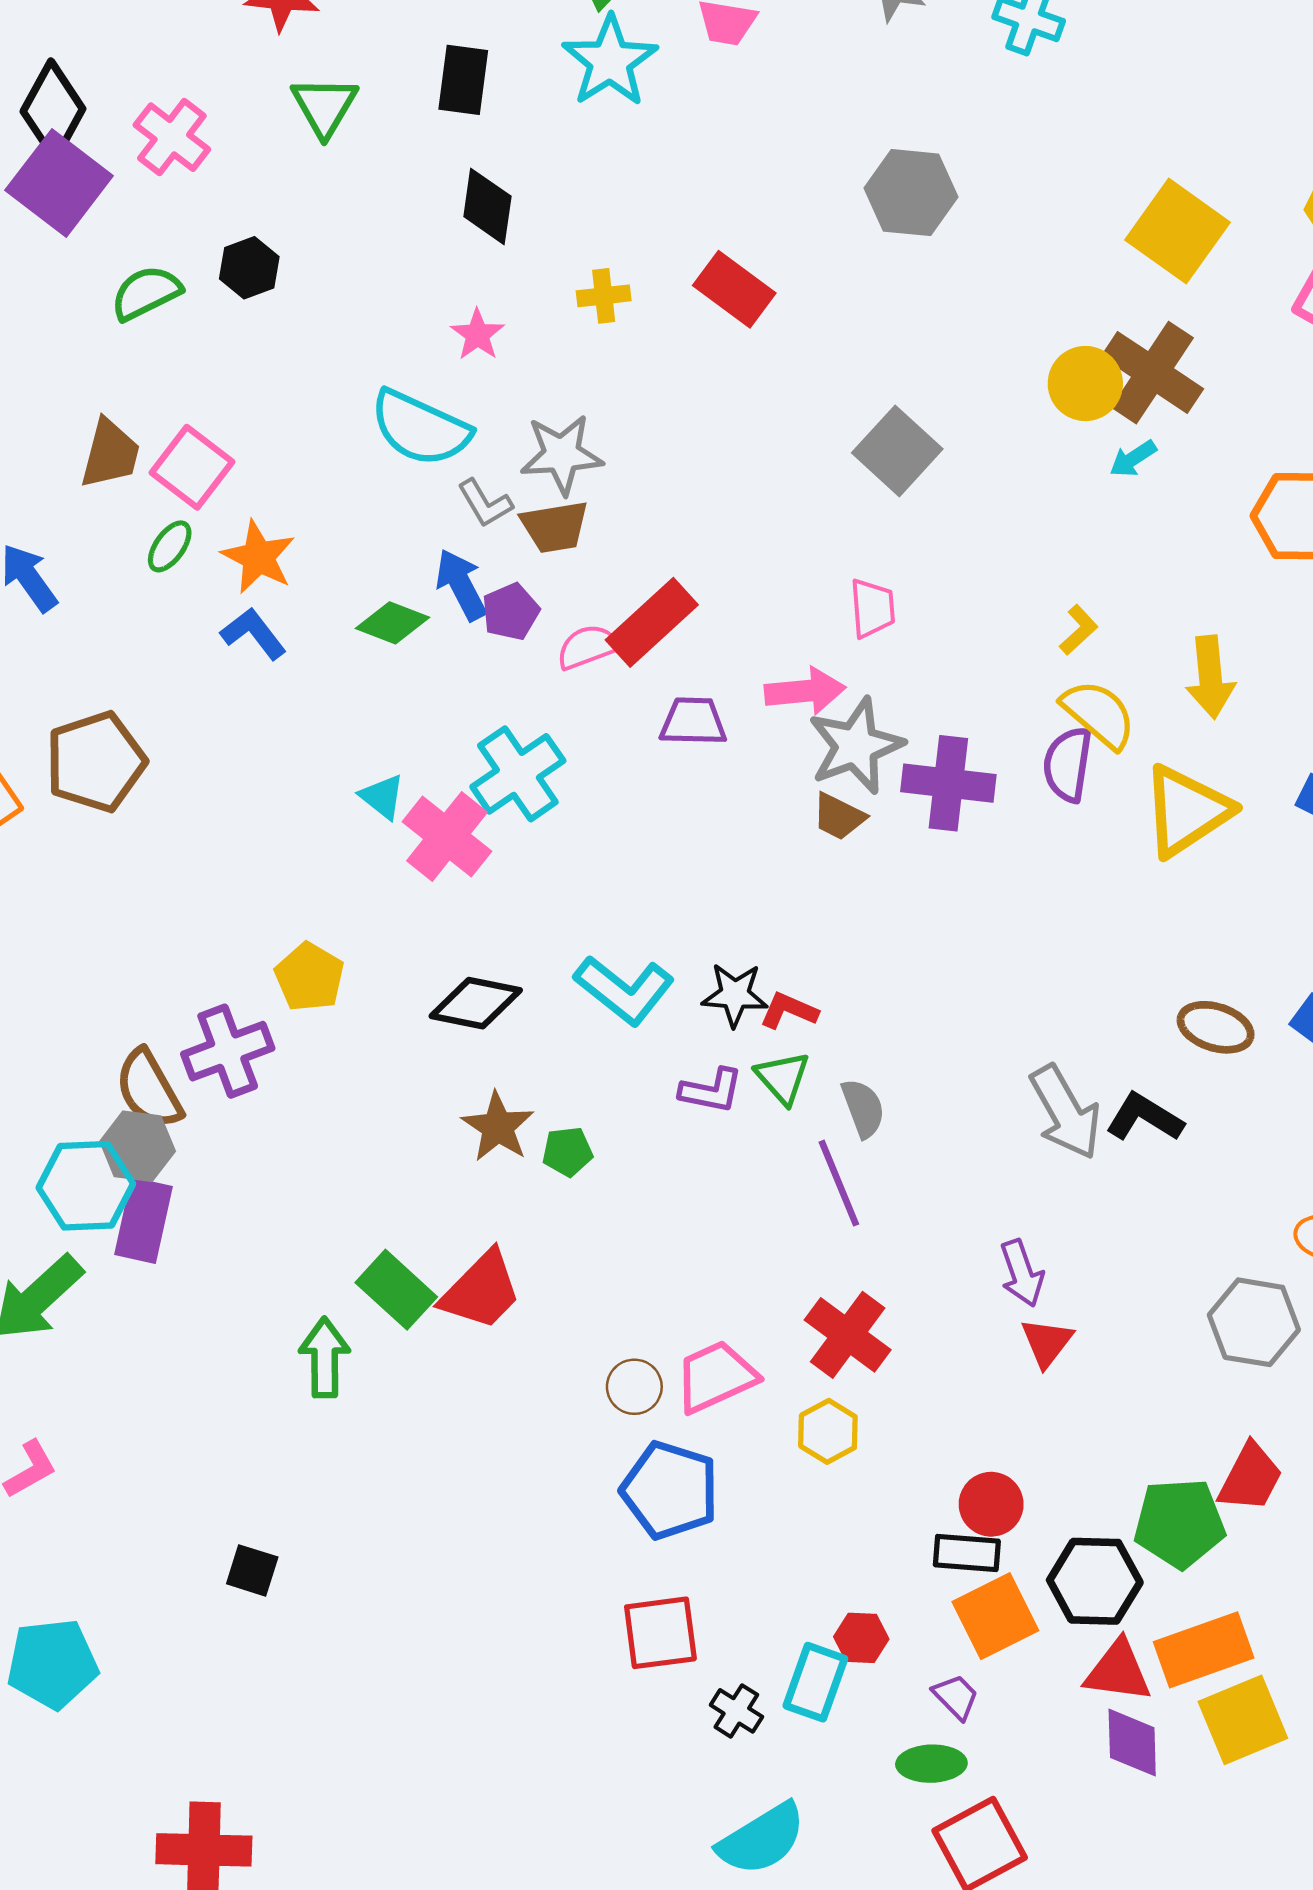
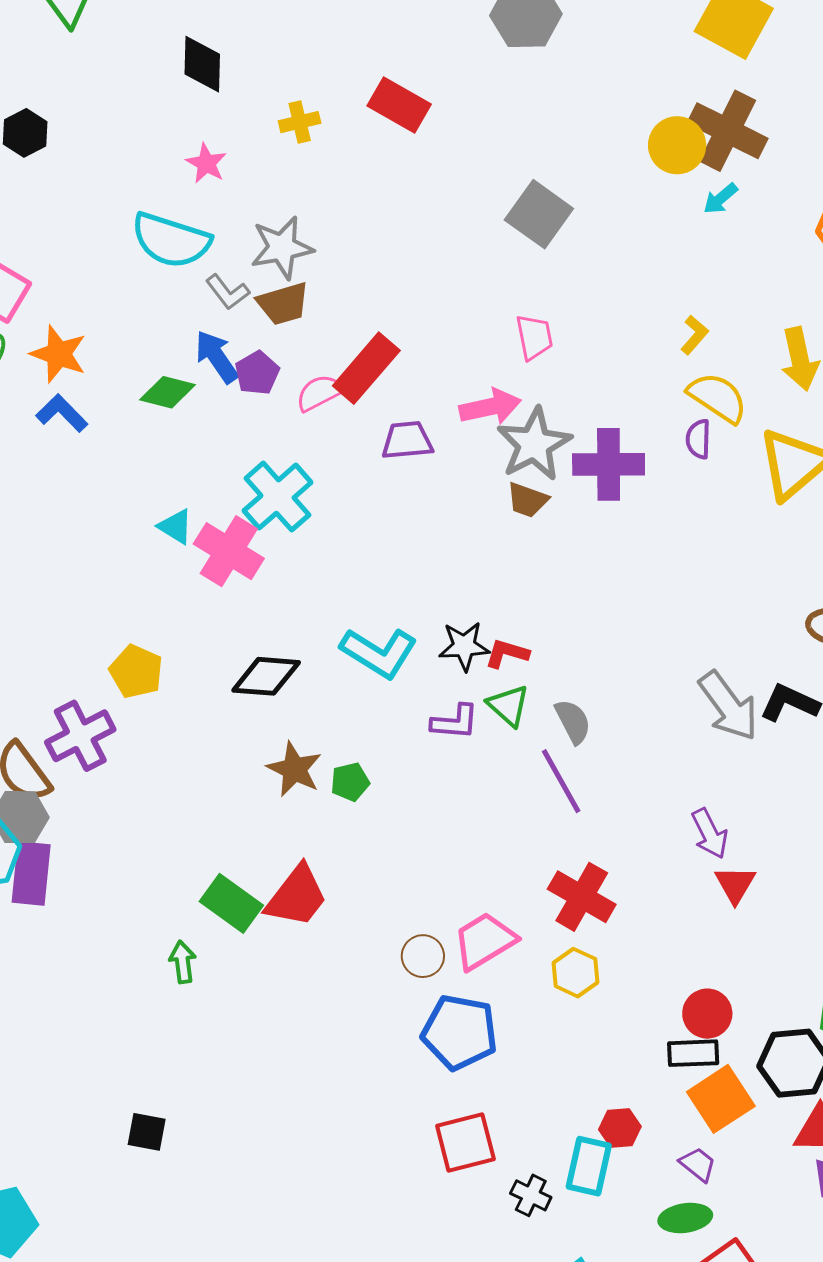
purple semicircle: (1068, 764) -> (698, 439), size x0.7
green arrow: (325, 1357) -> (183, 962), size x0.7

